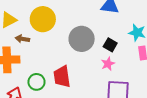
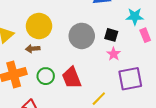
brown arrow: (22, 39) -> (33, 49), moved
green circle: (36, 82) -> (46, 76), moved

